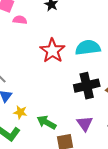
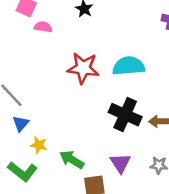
red star: (52, 51) -> (83, 68), turned -30
black cross: (87, 86) -> (125, 115), turned 35

